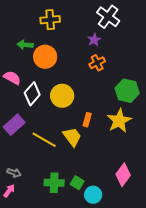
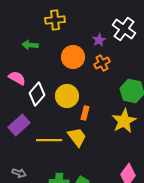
white cross: (108, 17) -> (124, 29), moved
orange circle: (45, 57) -> (73, 57), moved
orange rectangle: (87, 120) -> (85, 113), moved
yellow line: (44, 140) -> (49, 140), turned -30

